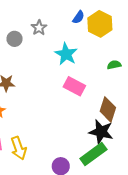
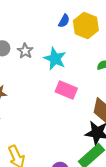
gray star: (39, 28) -> (25, 51), moved

